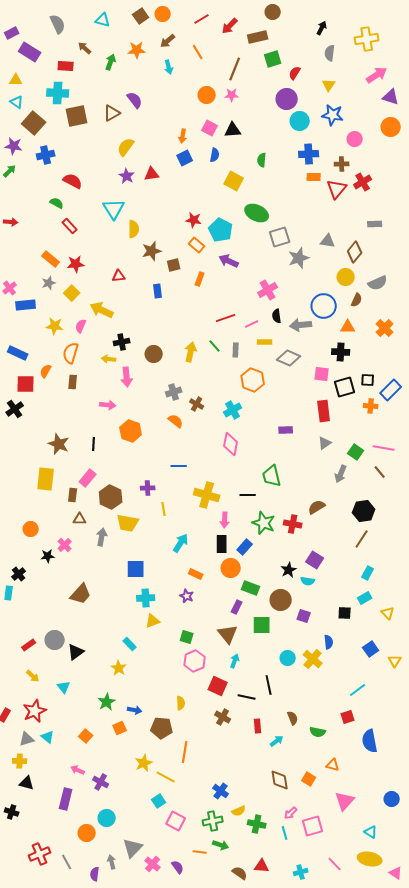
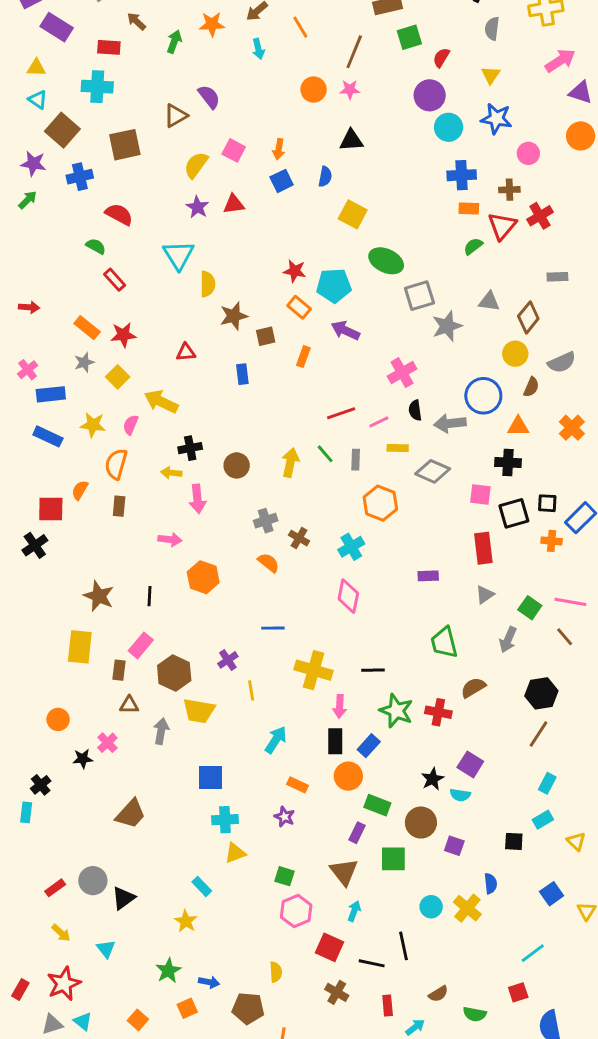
brown square: (77, 116) -> (125, 145), moved
pink square: (210, 128) -> (234, 150), moved
green semicircle: (262, 160) -> (473, 246), moved, turned 48
red arrow: (11, 222) -> (29, 307), moved
cyan pentagon: (221, 230) -> (334, 285), turned -30
blue rectangle: (18, 353) -> (48, 436), moved
green trapezoid: (272, 476) -> (444, 643), moved
purple cross: (148, 488) -> (228, 660), turned -32
brown semicircle: (293, 718) -> (438, 994), turned 80

